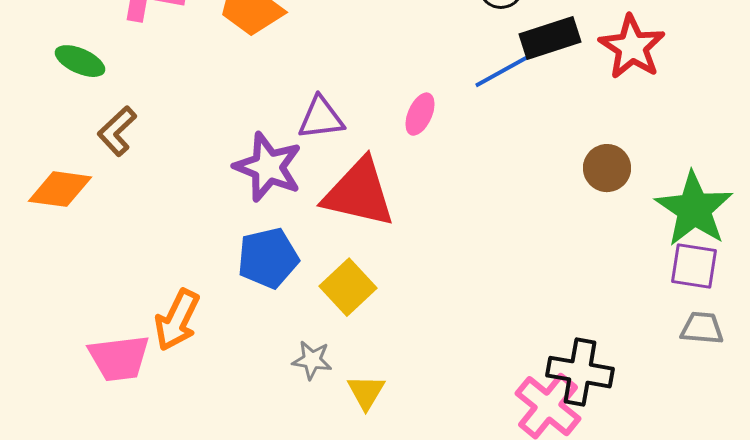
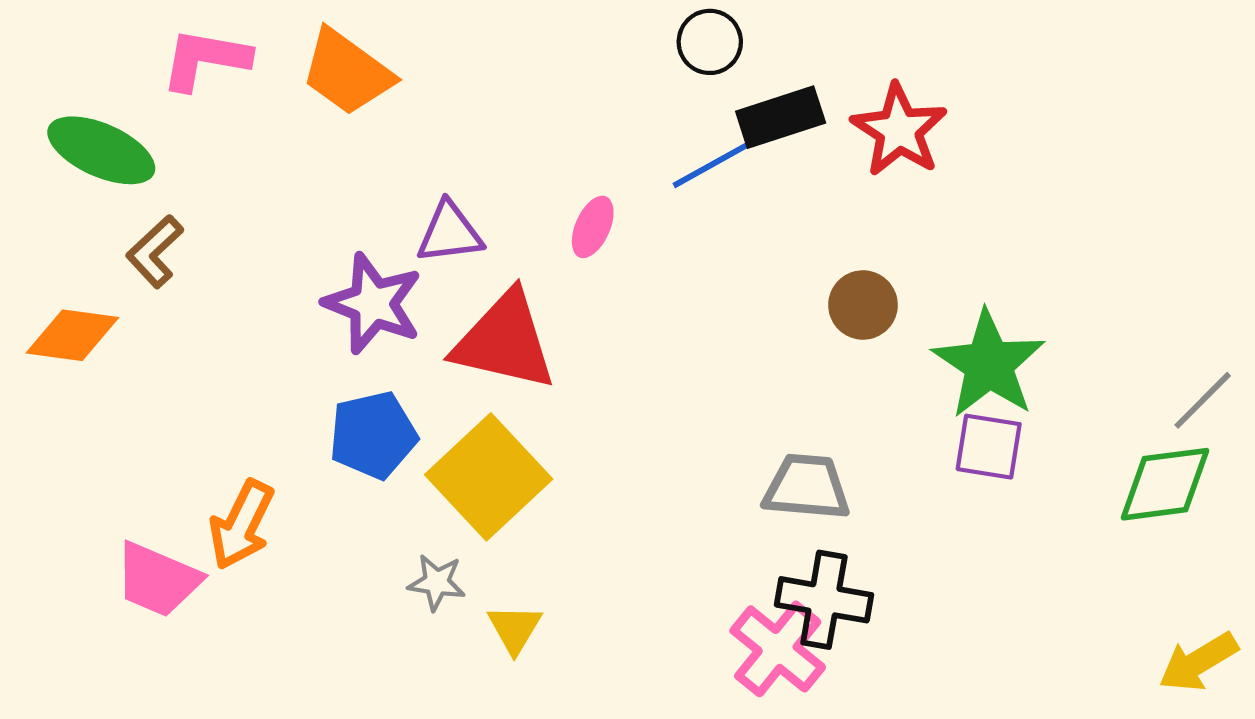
green ellipse: (80, 61) -> (101, 150), size x1.5
yellow square: (348, 287) -> (489, 477), size x1.5
gray trapezoid: (702, 328) -> (807, 487), moved, size x1.4
pink trapezoid: (119, 358) -> (158, 580), turned 30

